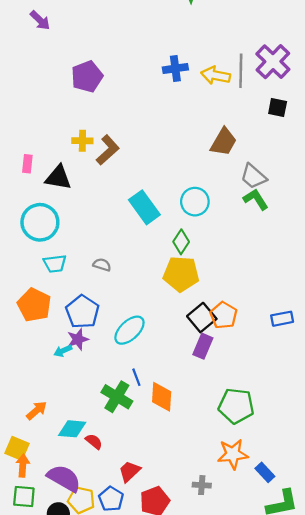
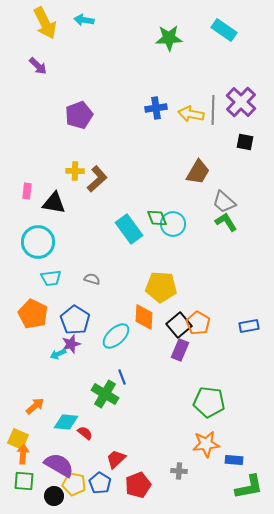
green diamond: (181, 242) -> (157, 218), moved, turned -55
orange diamond: (162, 397) -> (144, 317), moved
blue rectangle: (265, 472) -> (234, 460), turned -42

